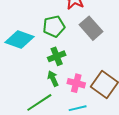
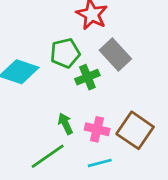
green cross: (57, 56) -> (87, 77), moved

